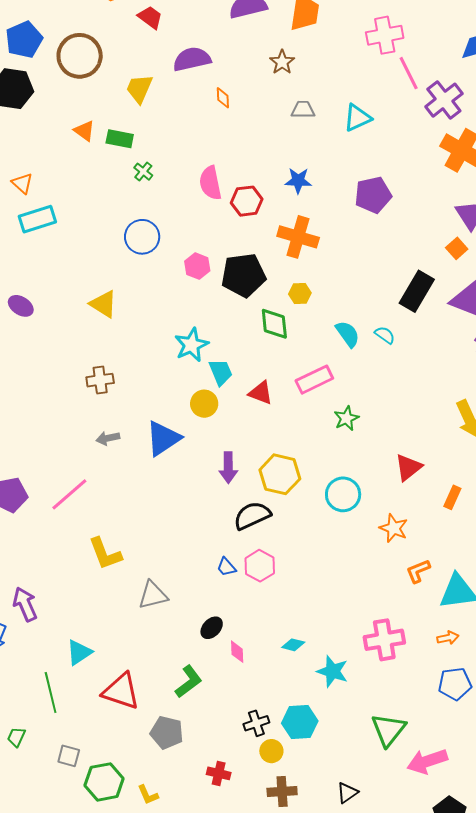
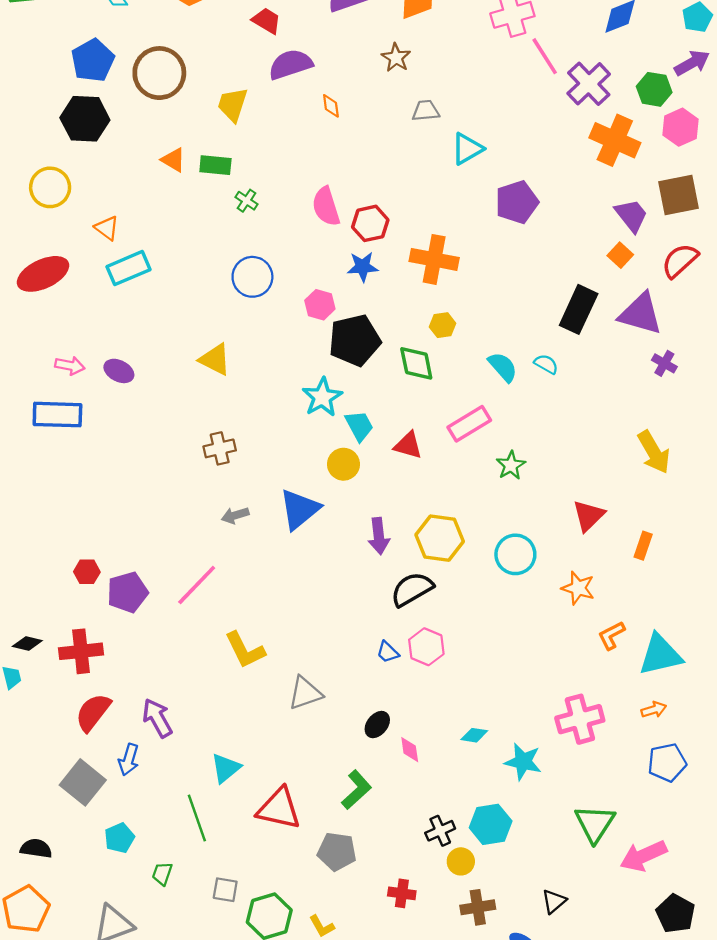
red trapezoid: (150, 17) -> (267, 21), moved
cyan triangle: (357, 118) -> (467, 149), moved
blue star: (298, 181) -> (363, 267), moved
black pentagon: (243, 275) -> (355, 340), moved

